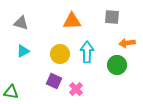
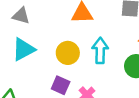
cyan triangle: (23, 51) -> (23, 49), size x1.5

